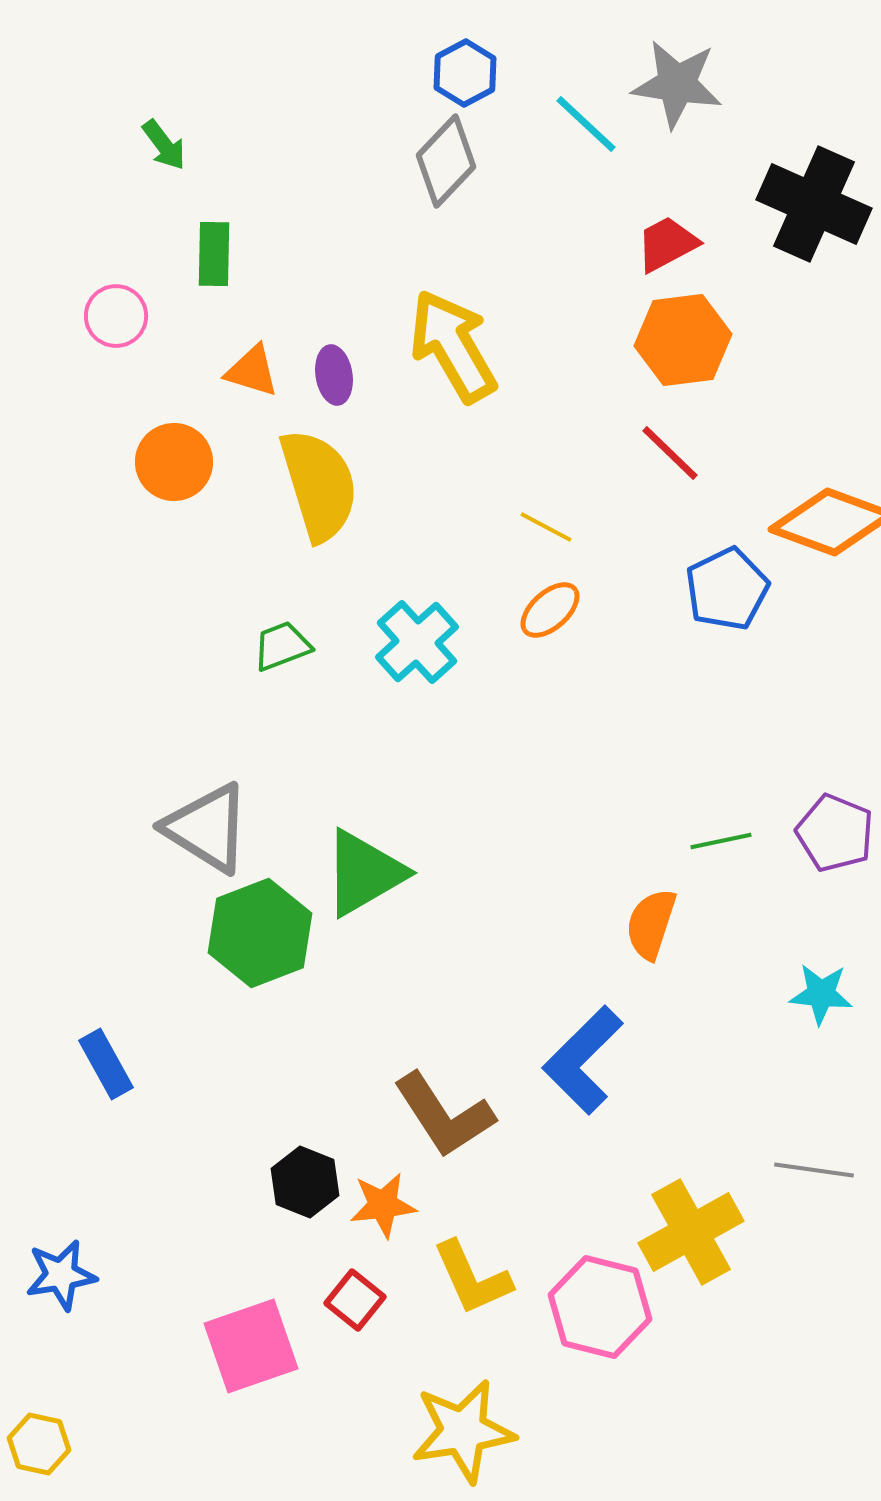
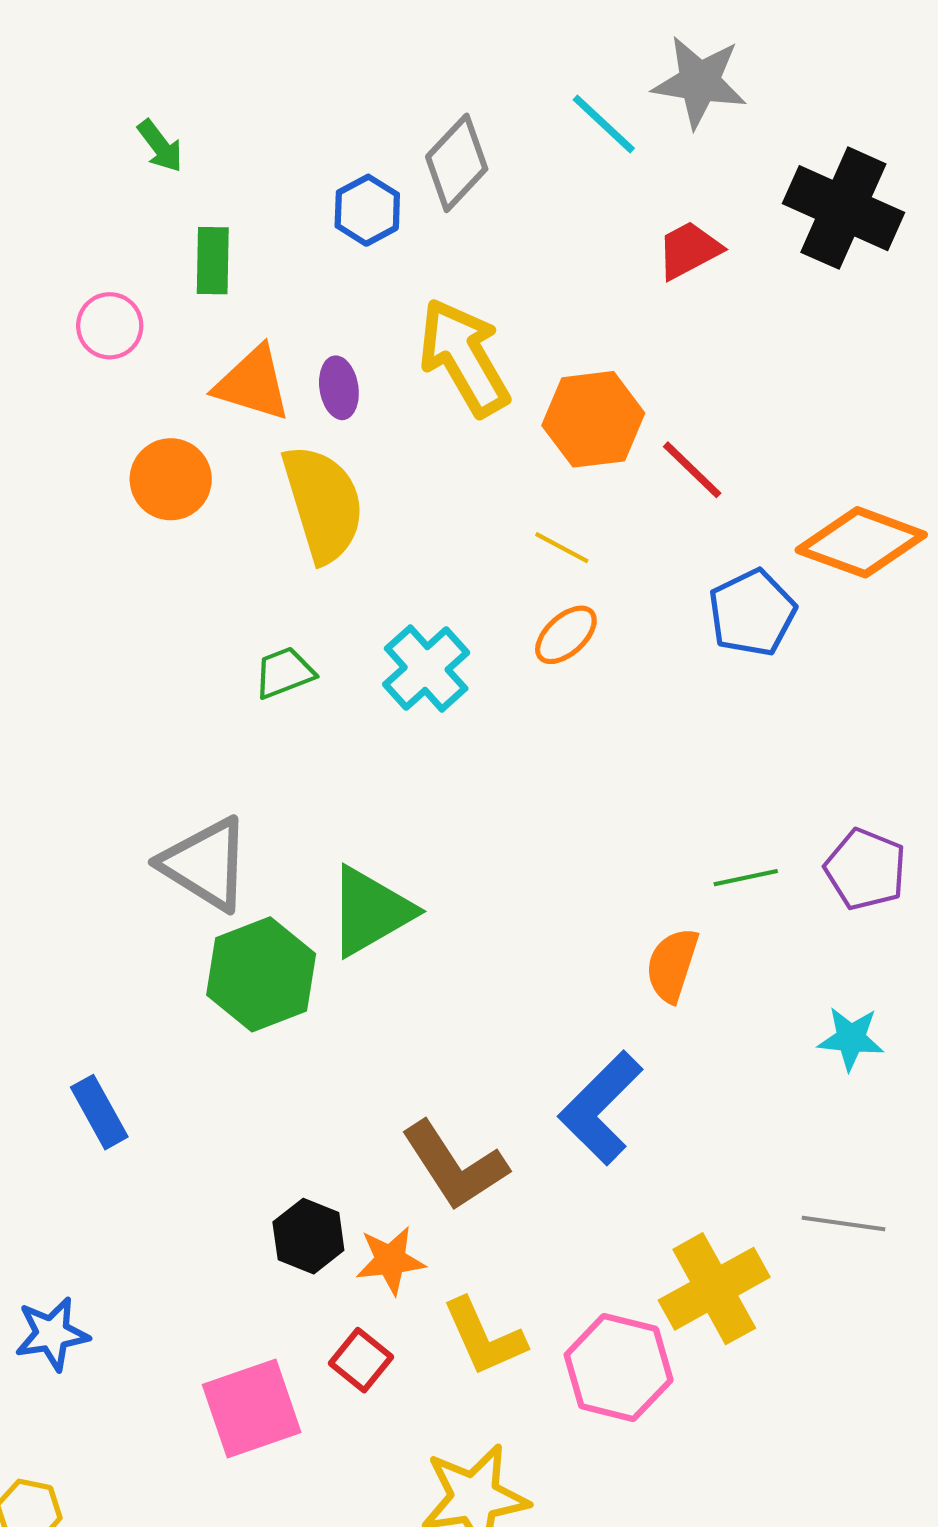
blue hexagon: (465, 73) -> (367, 210), moved
orange hexagon: (683, 340) -> (593, 419), moved
orange triangle: (252, 371) -> (253, 384), size x1.4

